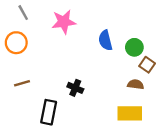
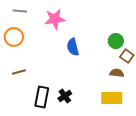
gray line: (23, 13) -> (20, 11), turned -56
blue semicircle: (105, 40) -> (73, 47), moved
black cross: (75, 88) -> (65, 96), moved, turned 32

